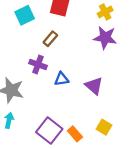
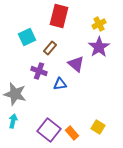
cyan square: (25, 15) -> (27, 37), moved
purple star: (105, 38) -> (99, 47), turned 30
purple triangle: (94, 86) -> (76, 64), moved

